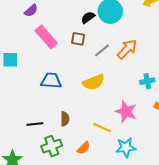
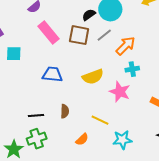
brown square: (78, 39) -> (79, 35), size x1.5
gray line: (102, 50) -> (104, 35), moved
cyan cross: (147, 81) -> (132, 69), moved
pink star: (126, 111) -> (120, 92), moved
green cross: (52, 146) -> (37, 139), moved

